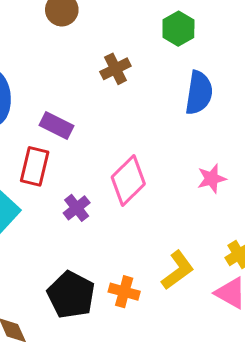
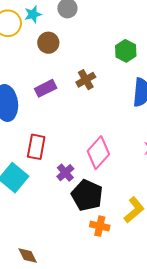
purple rectangle: (57, 126) -> (46, 88), moved, turned -50
black pentagon: (71, 295) -> (87, 195), moved

